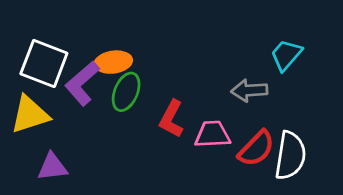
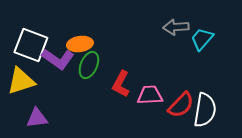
purple L-shape: (82, 83) -> (58, 59), turned -104
gray arrow: (249, 90) -> (176, 27), moved

